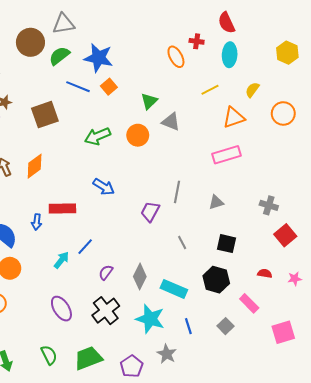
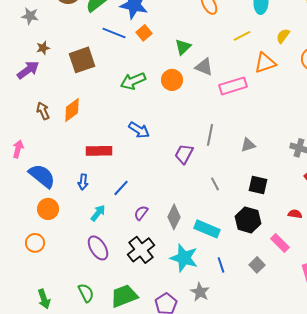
pink rectangle: (227, 155) -> (233, 86), moved
blue arrow: (37, 222) -> (83, 182), moved
cyan arrow: (61, 260) -> (98, 213), moved

